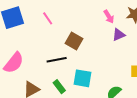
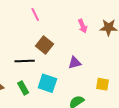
pink line: (48, 18) -> (35, 14), moved
purple triangle: (119, 35) -> (75, 63), moved

